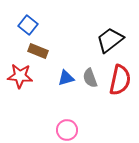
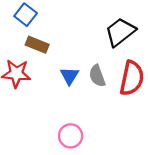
blue triangle: (66, 78) -> (69, 76), turned -42

